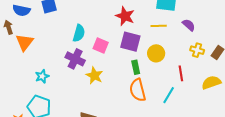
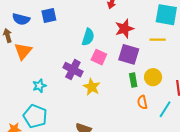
red star: (125, 16) -> (124, 29), turned 30
cyan semicircle: (79, 33) -> (88, 37), moved
yellow circle: (156, 53) -> (153, 77), moved
orange semicircle: (138, 90) -> (142, 102), moved, size x0.6

